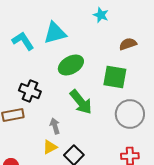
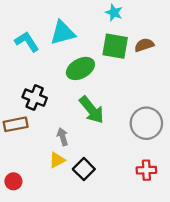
green square: (115, 77) -> (115, 46), moved

